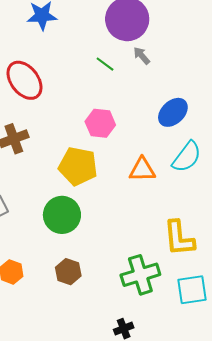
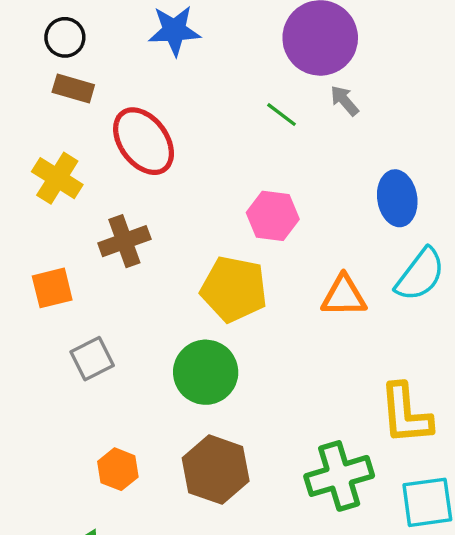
blue ellipse: (173, 112) -> (397, 198), turned -56
brown hexagon: (68, 272) -> (216, 470), size x1.5

